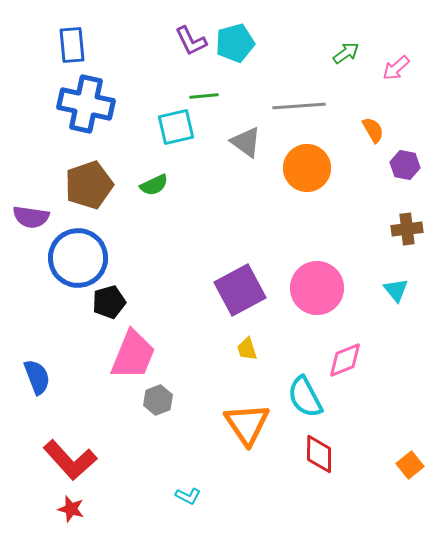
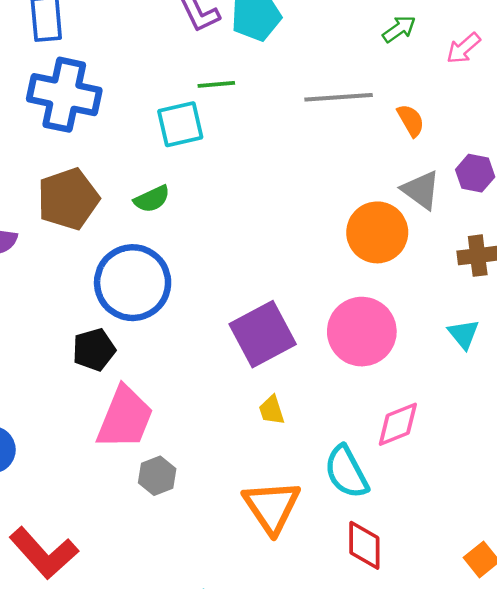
orange semicircle: (373, 130) -> (411, 120), moved
gray triangle: (246, 142) -> (421, 190), moved
orange circle: (307, 168) -> (377, 232), moved
blue circle: (78, 258) -> (133, 283), moved

